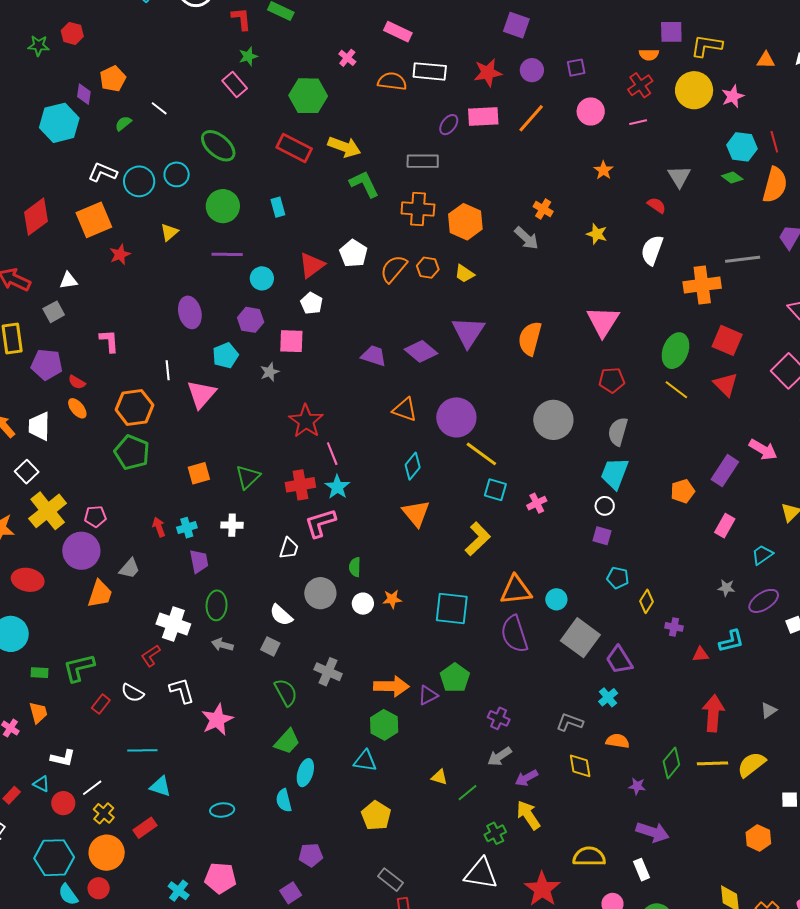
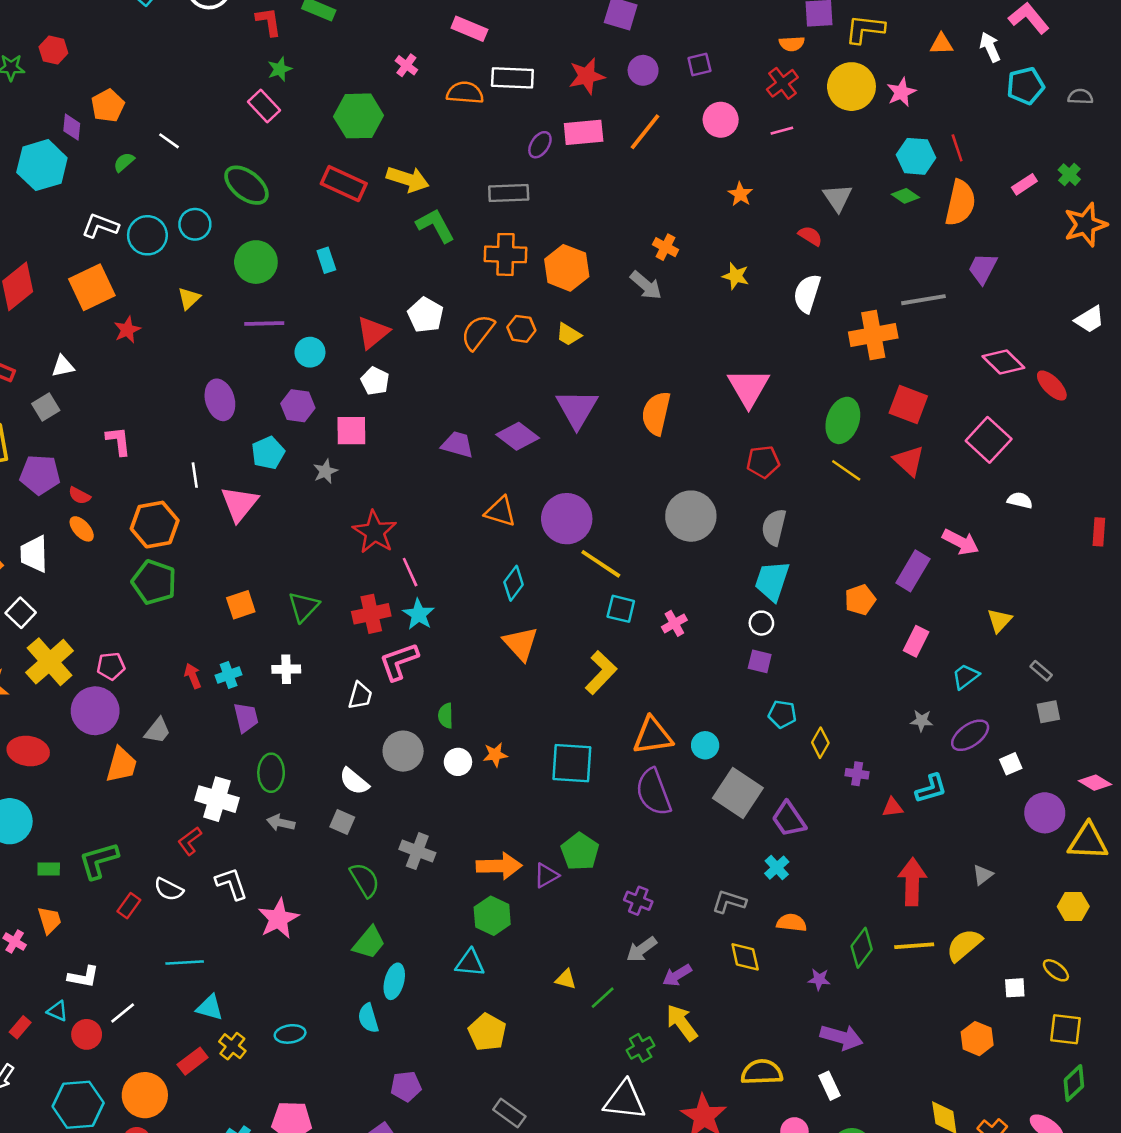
yellow cross: (104, 813) -> (232, 1046), moved

